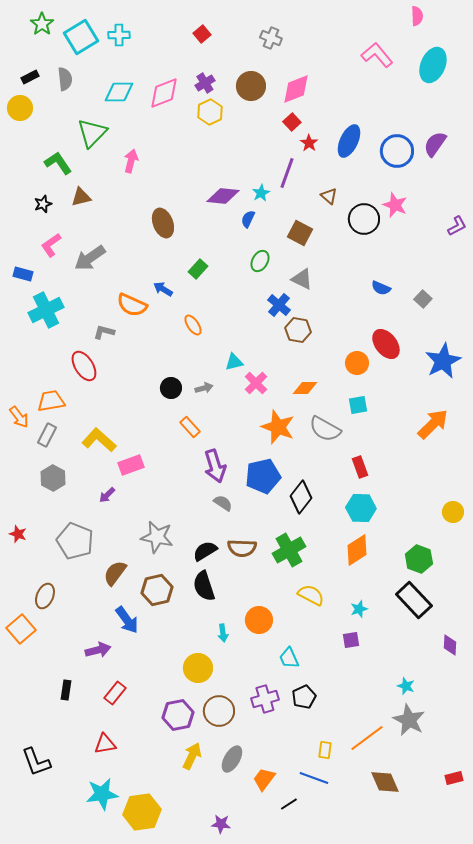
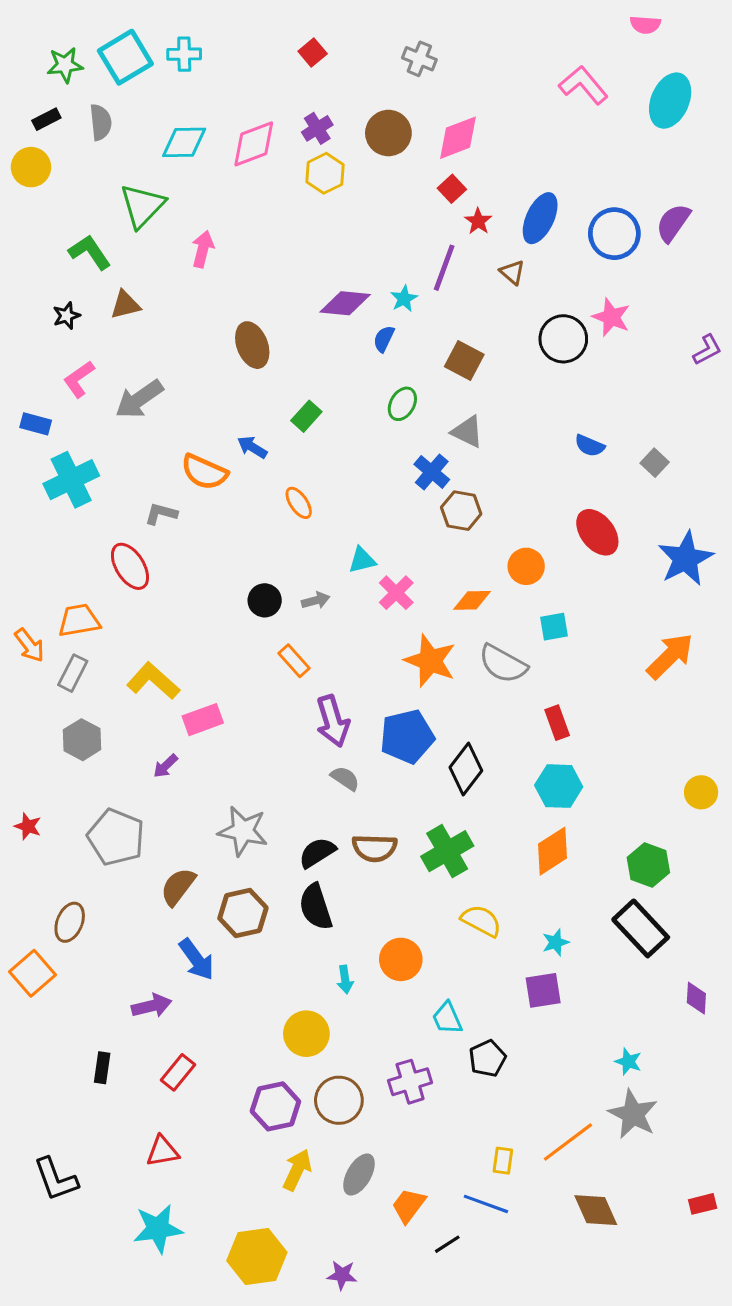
pink semicircle: (417, 16) -> (645, 25), turned 96
green star: (42, 24) -> (65, 65), moved, turned 30
brown triangle: (329, 196) -> (512, 272), moved
orange circle: (357, 363) -> (526, 566), moved
purple square: (351, 640) -> (543, 990), size x1.4
black pentagon: (304, 697) -> (487, 1058), moved
yellow hexagon: (142, 812) -> (257, 1257), moved

